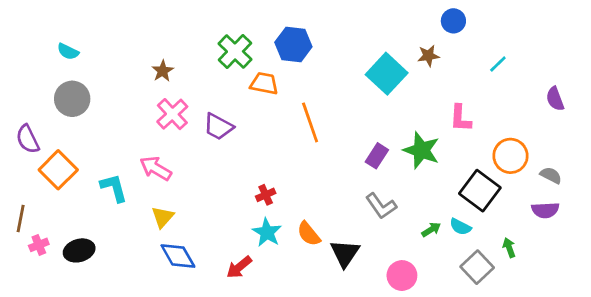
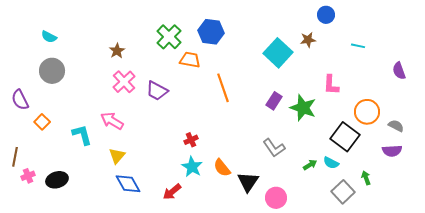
cyan line: (498, 64) -> (358, 46), turned 56
purple rectangle: (377, 156) -> (274, 101), moved
orange square: (58, 170) -> (42, 122), size x0.6
pink circle: (402, 276) -> (276, 198), moved

